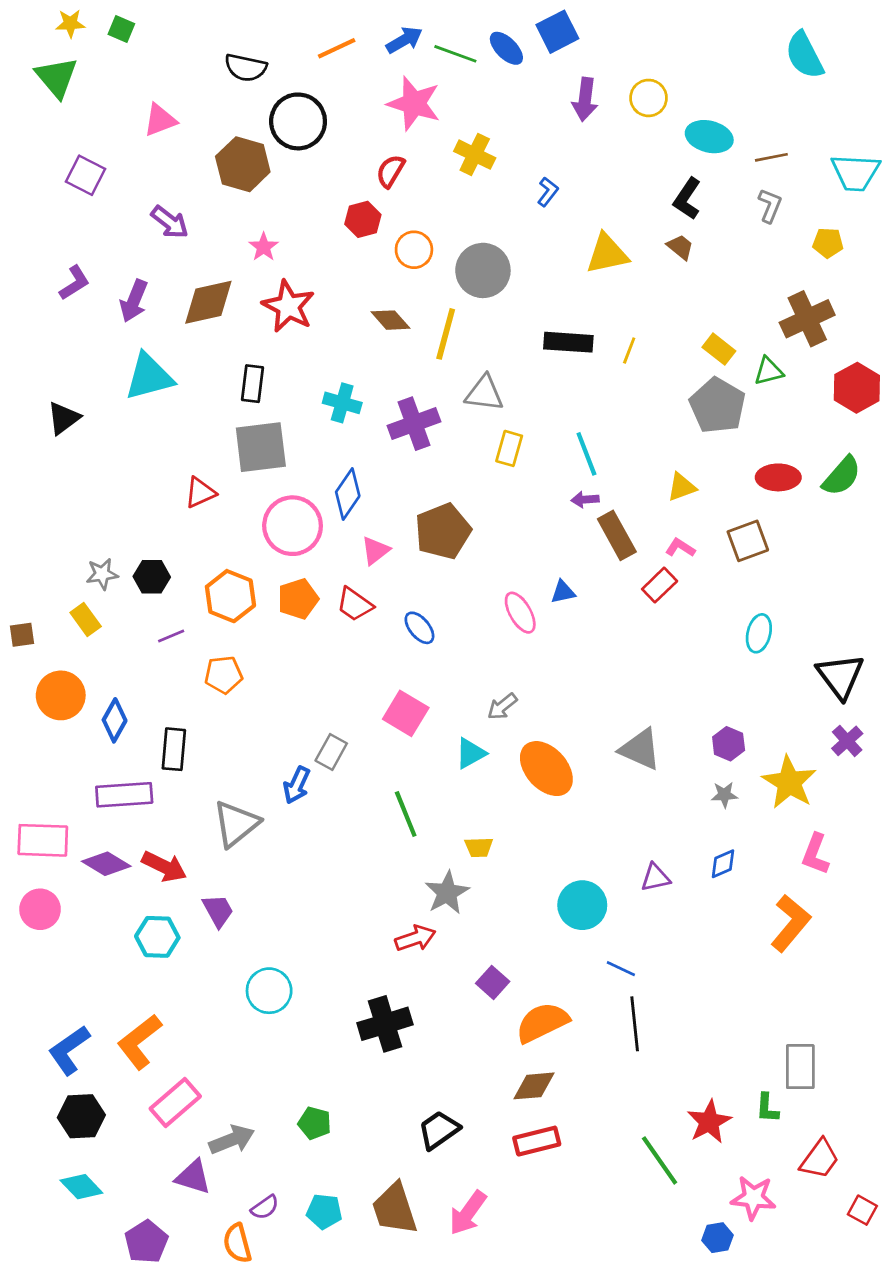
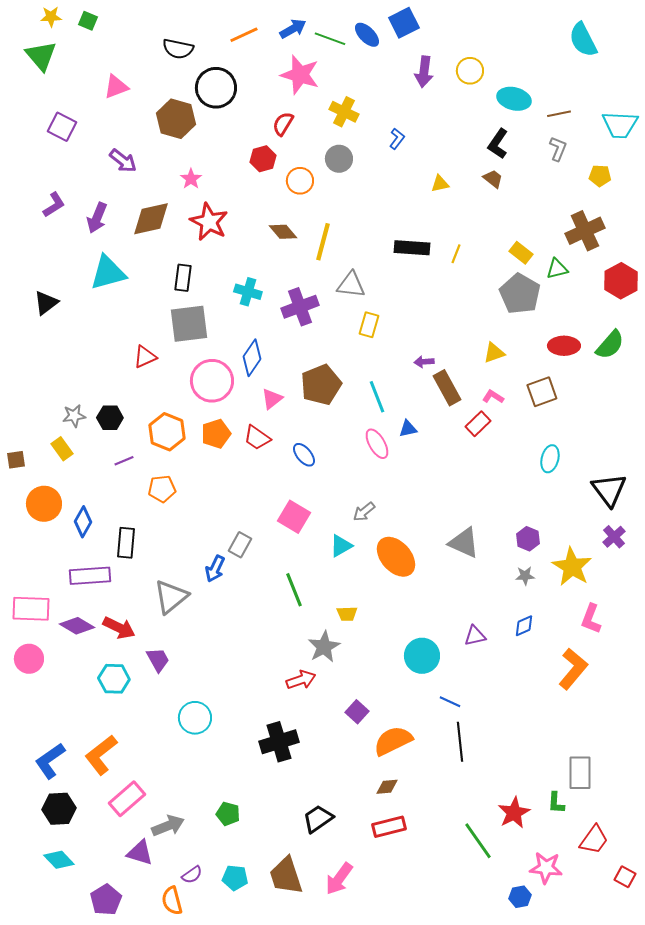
yellow triangle: (607, 254) -> (440, 184), size x0.6
gray circle: (483, 270) -> (339, 159), moved, size x0.7
cyan line: (586, 454) -> (377, 397), moved
brown diamond: (534, 1086) -> (387, 787), size x0.7

